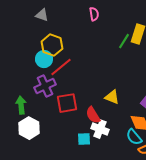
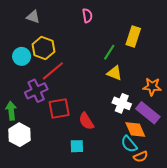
green line: (124, 41) -> (109, 52), moved
cyan circle: (44, 59) -> (22, 56), moved
yellow triangle: (112, 97) -> (114, 73), moved
white cross: (100, 129) -> (122, 103), moved

